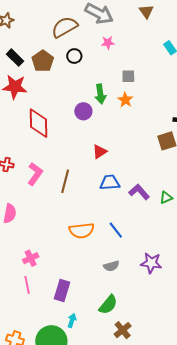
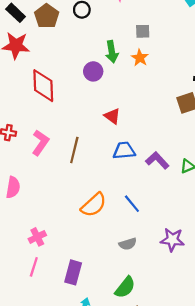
red triangle: (100, 152) -> (112, 116), turned -49
orange semicircle: (82, 231) -> (94, 205), turned -35
pink line: (27, 285) -> (34, 267), turned 30

